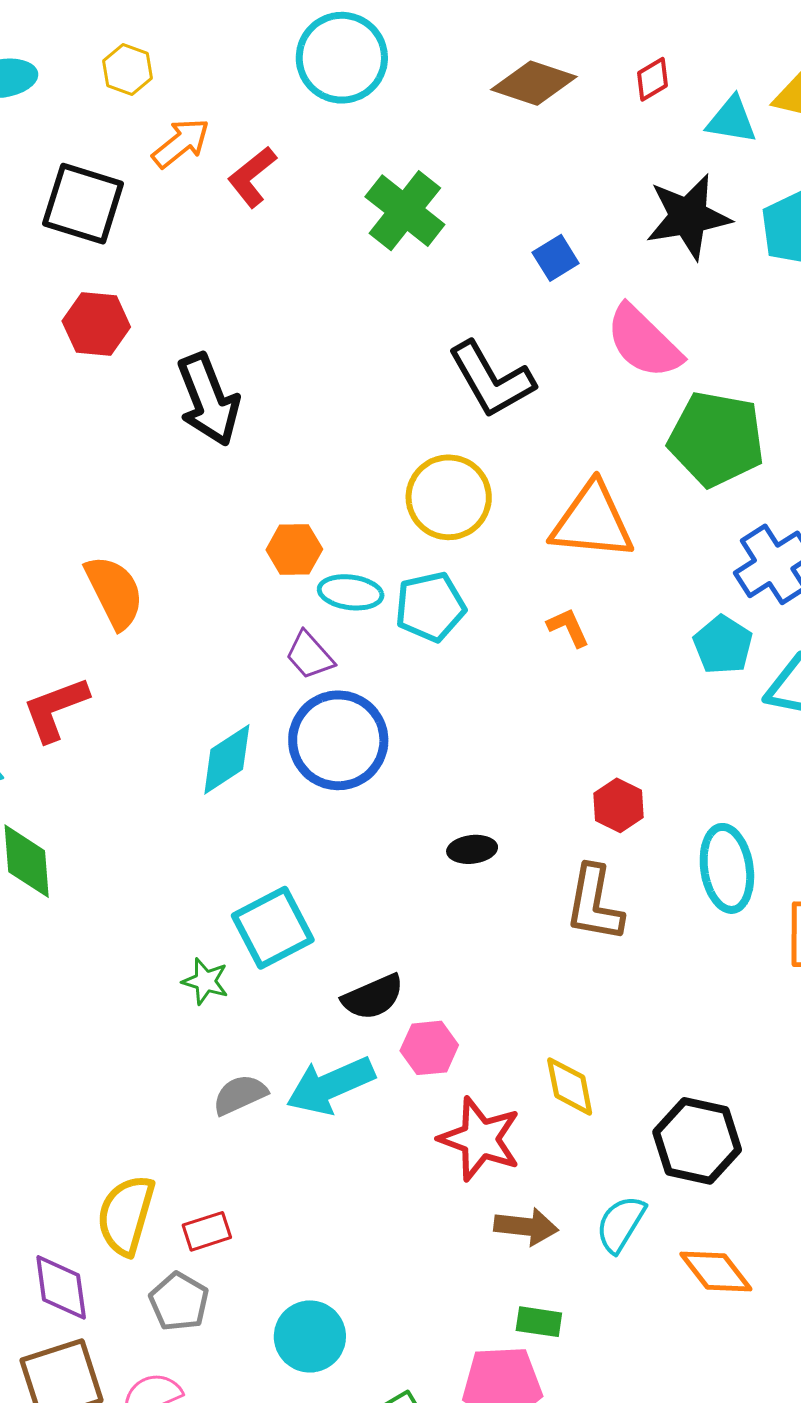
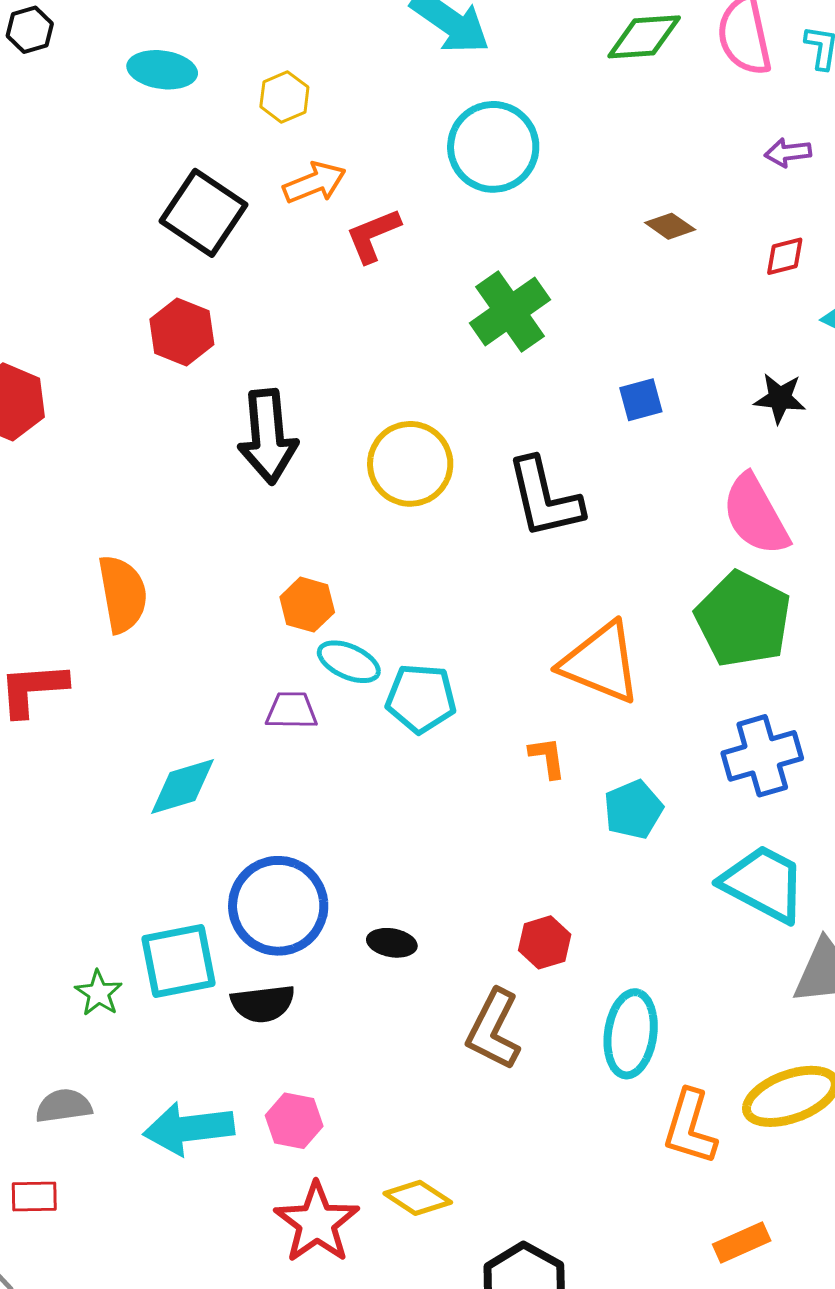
brown diamond: (534, 83) -> (670, 226), size x0.6
black star: (688, 217) -> (780, 398), size x0.6
pink semicircle: (644, 342) -> (755, 515), moved
yellow circle: (449, 497) -> (410, 464), moved
cyan pentagon: (723, 645) -> (633, 810), moved
purple trapezoid: (310, 655) -> (292, 710), turned 116
blue circle: (338, 740) -> (278, 906), moved
black semicircle: (373, 997) -> (263, 1004), moved
yellow diamond: (570, 1086) -> (418, 1198), turned -62
gray semicircle: (240, 1095) -> (64, 1106), moved
red rectangle: (207, 1231) -> (34, 1197), moved

